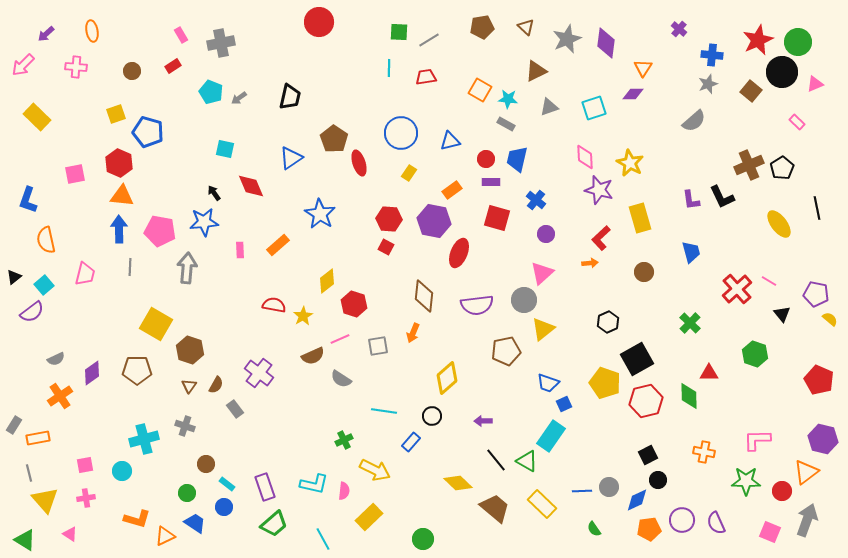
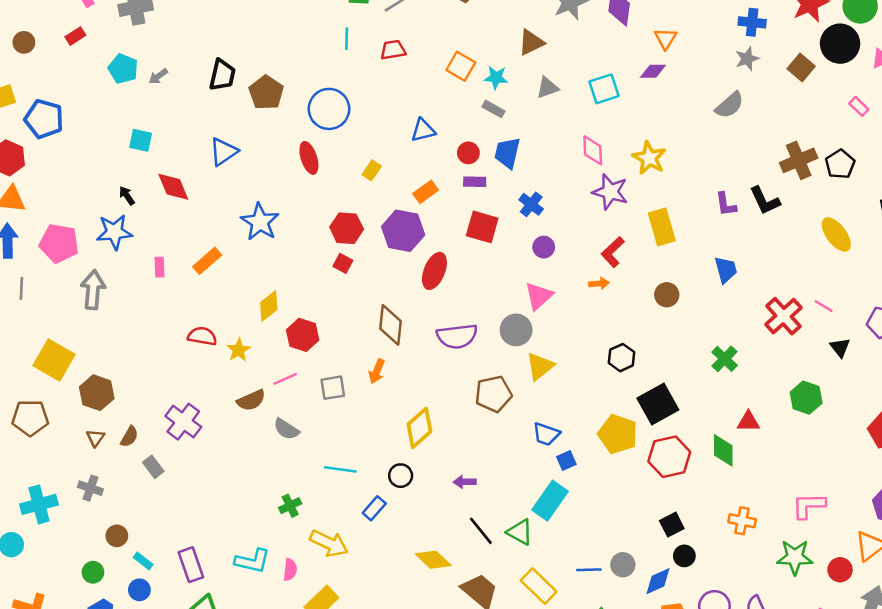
blue circle: (401, 133) -> (329, 109), moved
brown pentagon: (334, 139) -> (266, 93), moved

